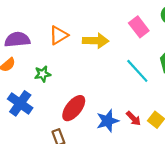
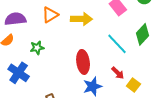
red ellipse: (74, 108) -> (83, 62), moved, turned -45
red arrow: (133, 118) -> (118, 73), moved

